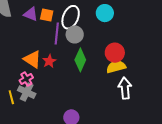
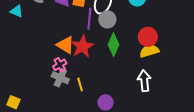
red star: (49, 61) -> (82, 47), size x1.6
white arrow: (125, 88) -> (144, 81), moved
yellow line: (11, 97) -> (80, 84), moved

